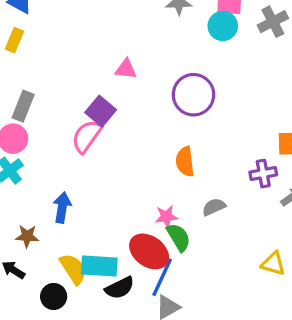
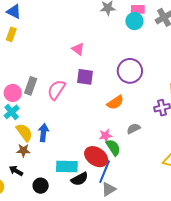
pink triangle: (126, 69) -> (78, 49), turned 32
purple circle: (194, 95) -> (130, 71), moved
gray rectangle: (23, 106) -> (31, 86), moved
purple square: (101, 111) -> (85, 77), moved, turned -30
orange semicircle: (185, 162) -> (115, 102), turned -114
yellow semicircle: (73, 269) -> (24, 132), moved

